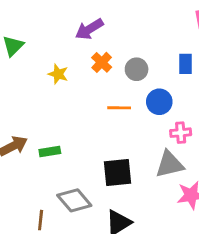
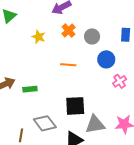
orange line: (119, 108) -> (68, 65), moved
pink cross: (181, 133) -> (120, 81), turned -32
gray triangle: (170, 164) -> (95, 125), moved

